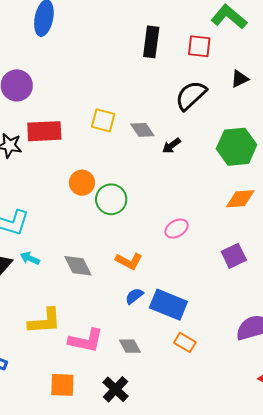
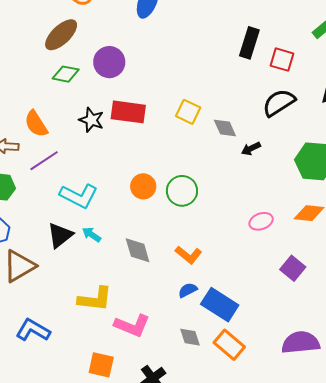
red square: (199, 46) -> (282, 60), moved
orange circle: (82, 183) -> (143, 186), moved
pink ellipse: (177, 229) -> (261, 221), moved
purple square: (234, 256) -> (293, 268), turned -35
orange rectangle: (185, 342) -> (229, 345), size x1.4
gray diamond: (130, 346) -> (190, 337), moved

